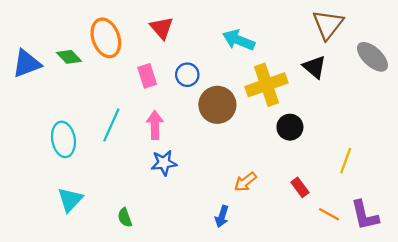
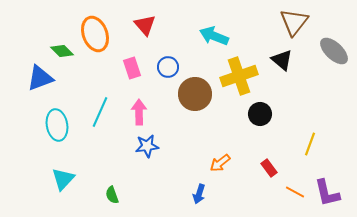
blue triangle: (27, 64) -> (40, 78), moved

